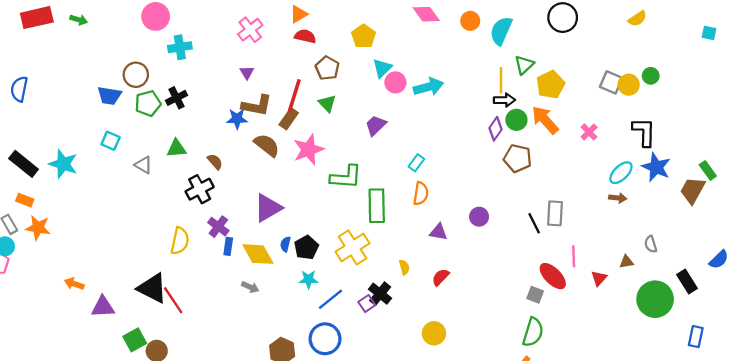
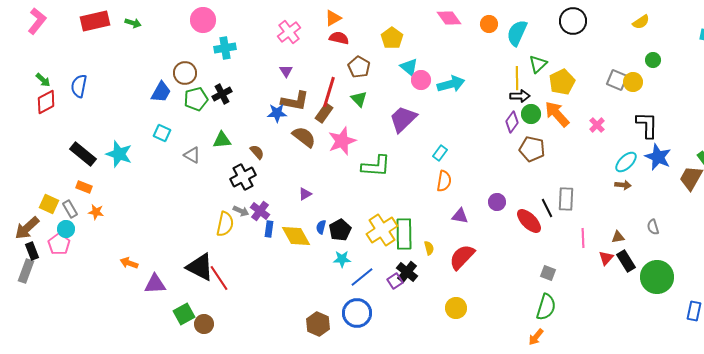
cyan triangle: (382, 68) -> (409, 67), turned -36
green circle: (651, 76) -> (653, 60), moved
blue trapezoid: (109, 96) -> (161, 92), turned -70
purple trapezoid: (376, 125) -> (403, 119), size x1.4
green rectangle: (377, 206) -> (404, 234), moved
purple triangle: (268, 208) -> (305, 194), size x0.5
orange star: (38, 228) -> (96, 212), size x0.7
brown triangle: (626, 262) -> (618, 237), moved
red ellipse: (553, 276) -> (529, 221), moved
red semicircle: (441, 277) -> (462, 257), size x1.6
black rectangle: (687, 282) -> (626, 261), moved
gray arrow: (250, 287) -> (241, 211), moved

